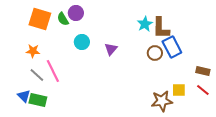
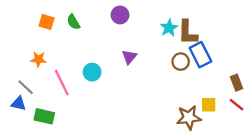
purple circle: (76, 13) -> (120, 15), moved
orange square: (40, 19) -> (47, 22), size x0.6
cyan circle: (82, 42) -> (92, 72), moved
brown rectangle: (203, 71) -> (237, 83), turned 56
gray line: (37, 75) -> (26, 87), moved
blue triangle: (24, 96) -> (19, 104), moved, turned -32

